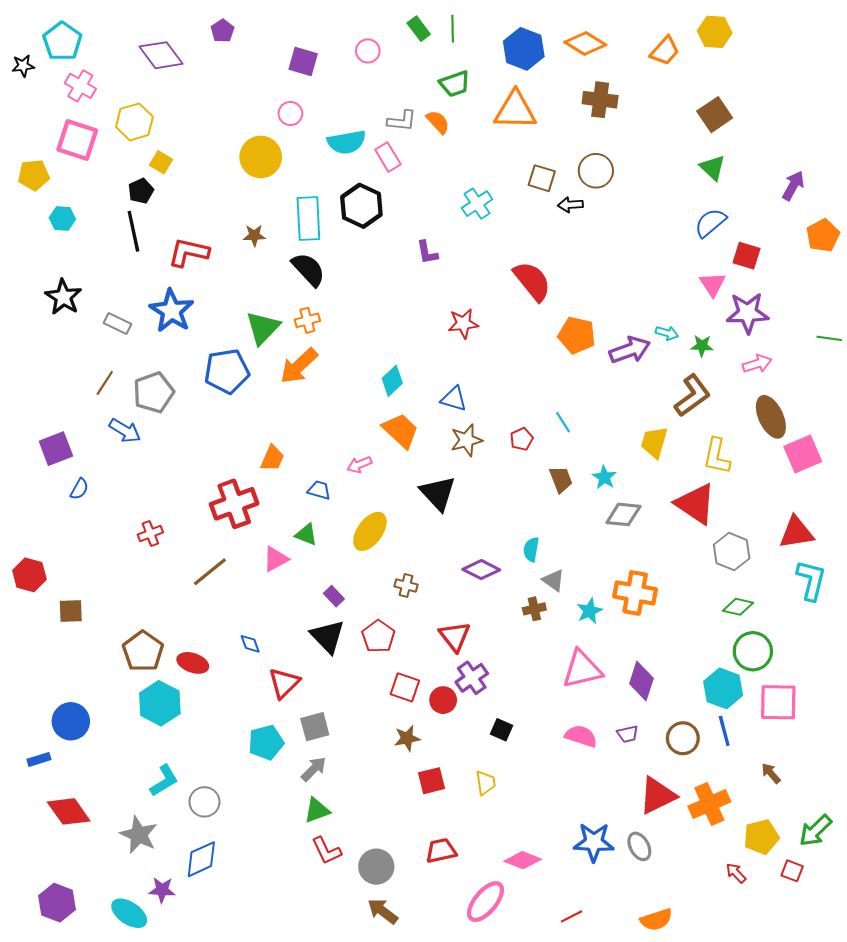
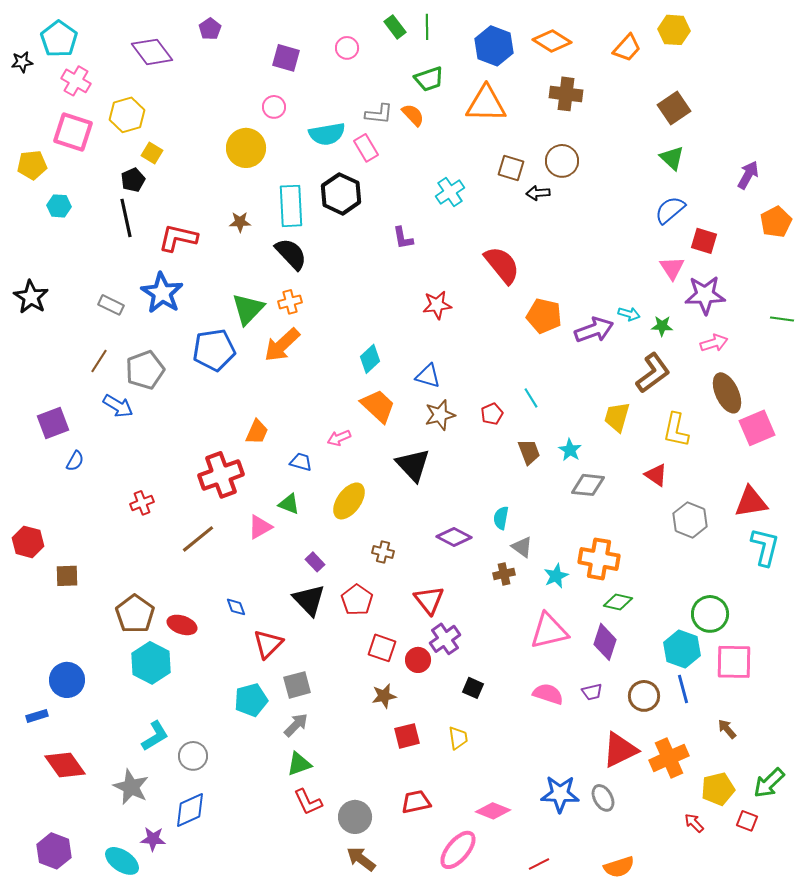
black star: (63, 297) -> (31, 297), moved
red triangle: (696, 504) -> (656, 475), size x0.6
green diamond: (738, 607) -> (618, 602), moved

